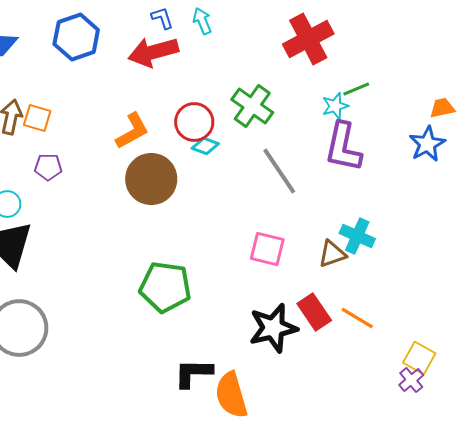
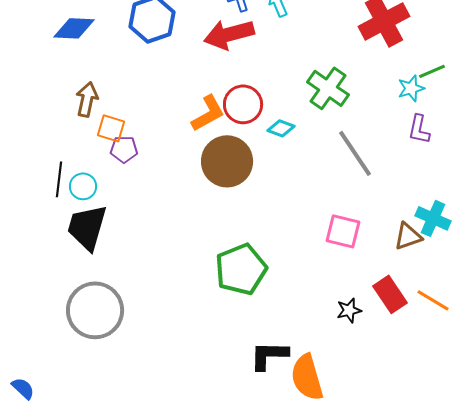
orange square: (37, 118) -> (111, 128), moved
red circle: (194, 122) -> (243, 104), moved
purple L-shape: (343, 147) -> (419, 129), size x0.6
green pentagon: (165, 287) -> (241, 269), turned -30
black star: (273, 328) -> (349, 310), size x0.5

